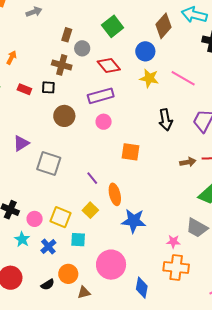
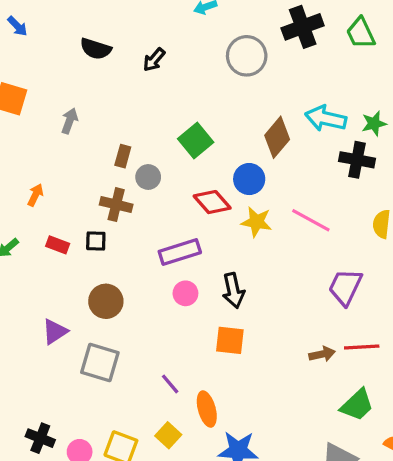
gray arrow: (34, 12) -> (70, 121), turned -49
red diamond: (109, 66) -> (212, 202), moved
brown circle: (64, 116) -> (106, 301), moved
black arrow: (165, 120) -> (233, 290), moved

